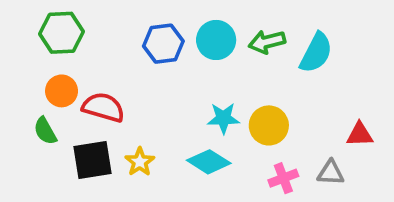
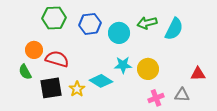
green hexagon: (62, 33) -> (54, 18), moved
cyan circle: (216, 40) -> (119, 33), moved
cyan diamond: (209, 162) -> (101, 81), moved

